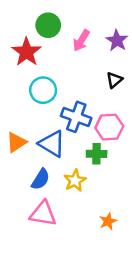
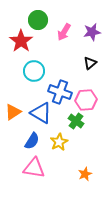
purple star: (117, 41) -> (92, 32), turned 30
green cross: (97, 154) -> (76, 121), turned 35

